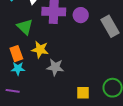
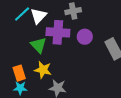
green triangle: (25, 27) -> (38, 45), moved

